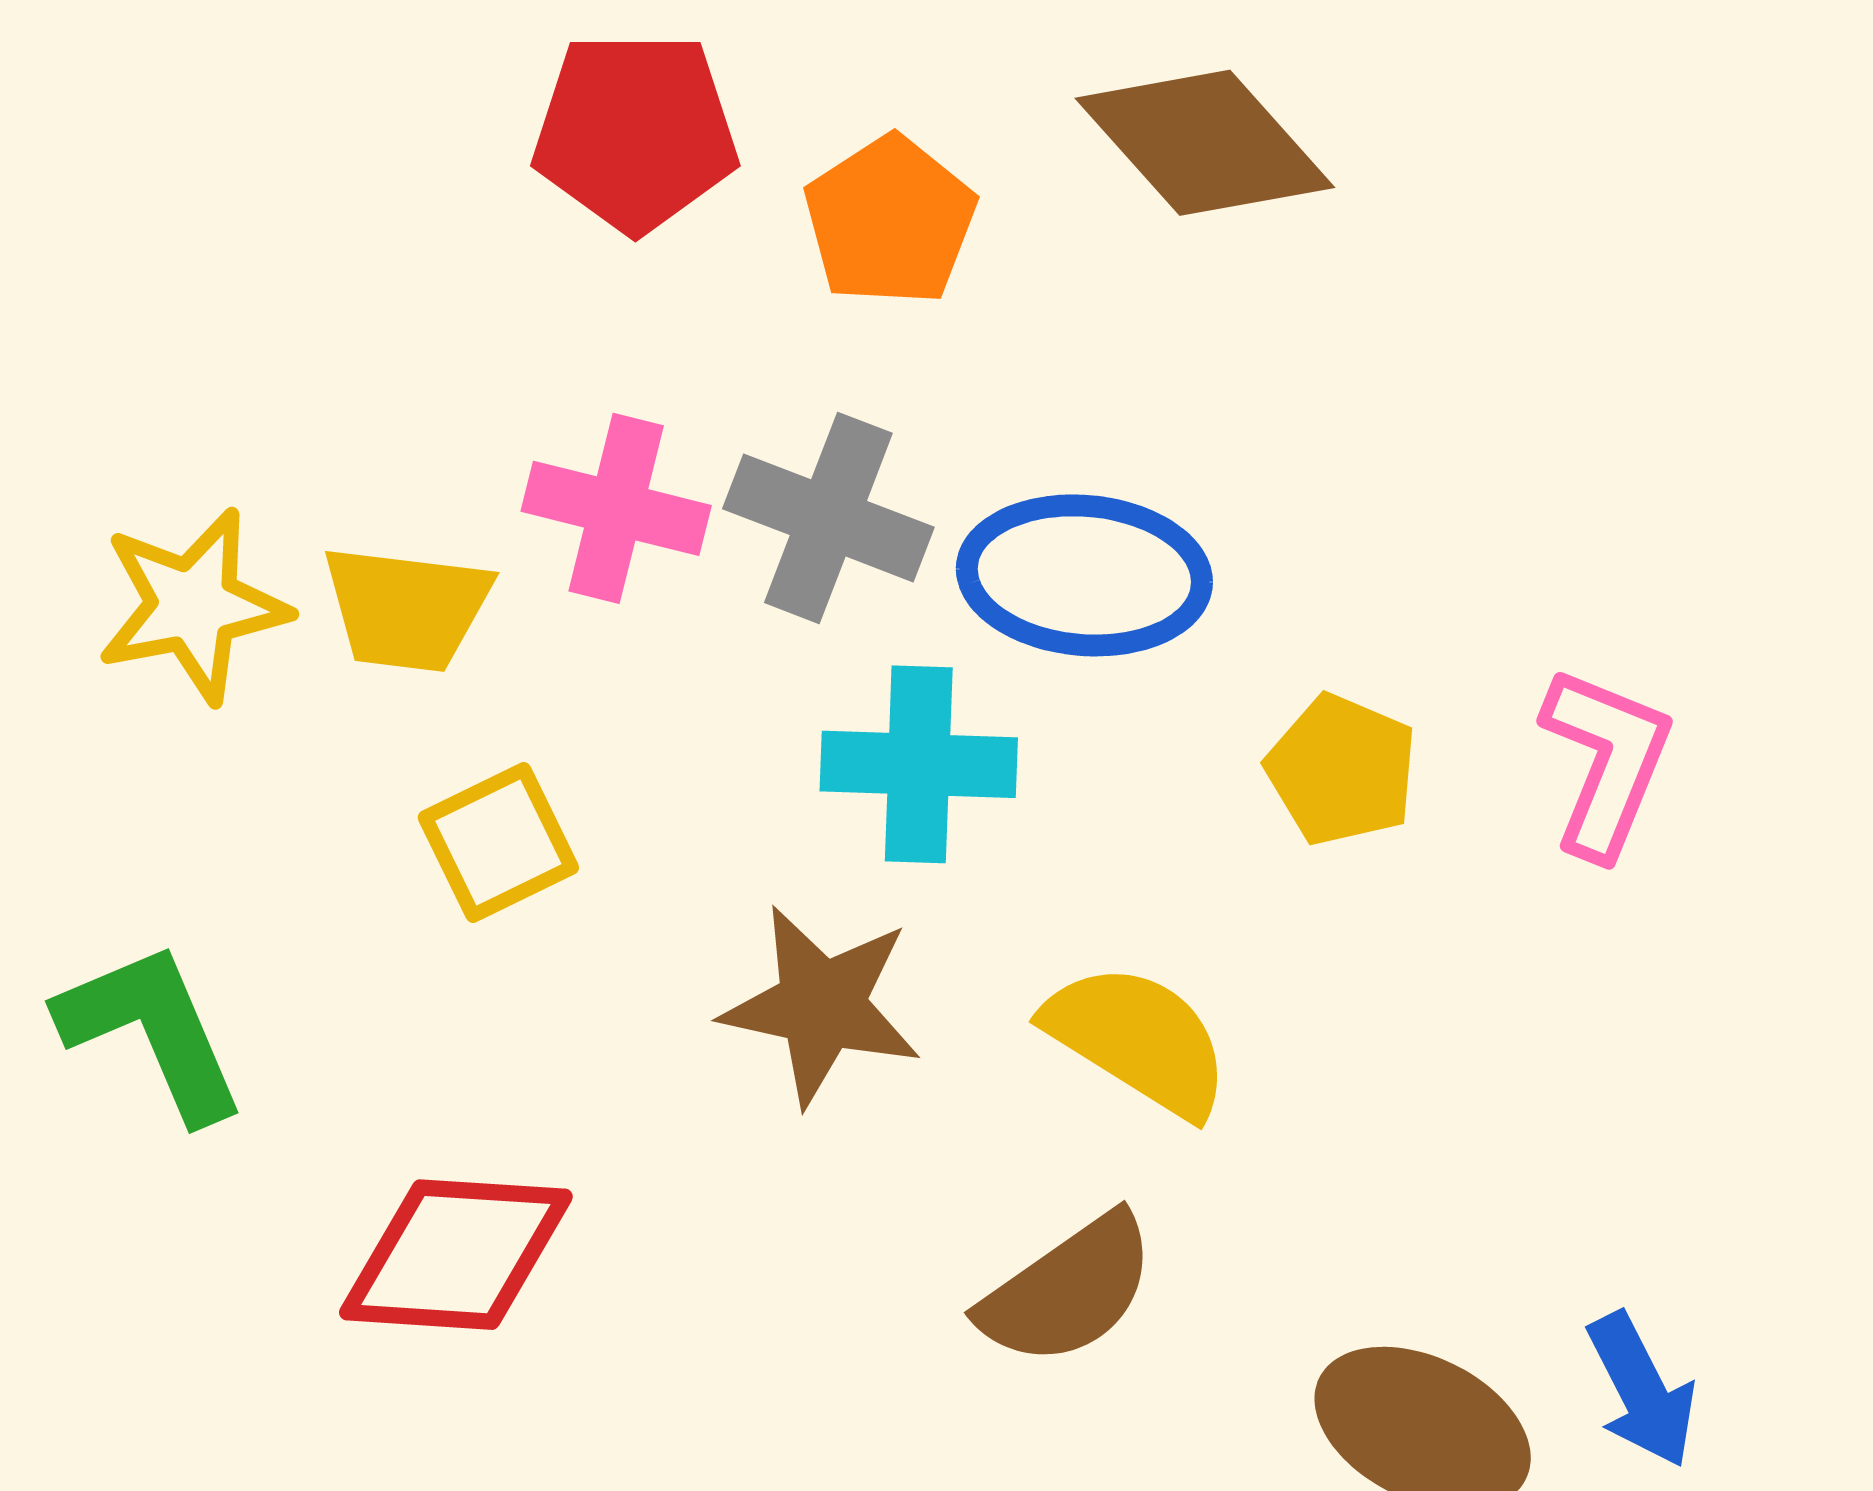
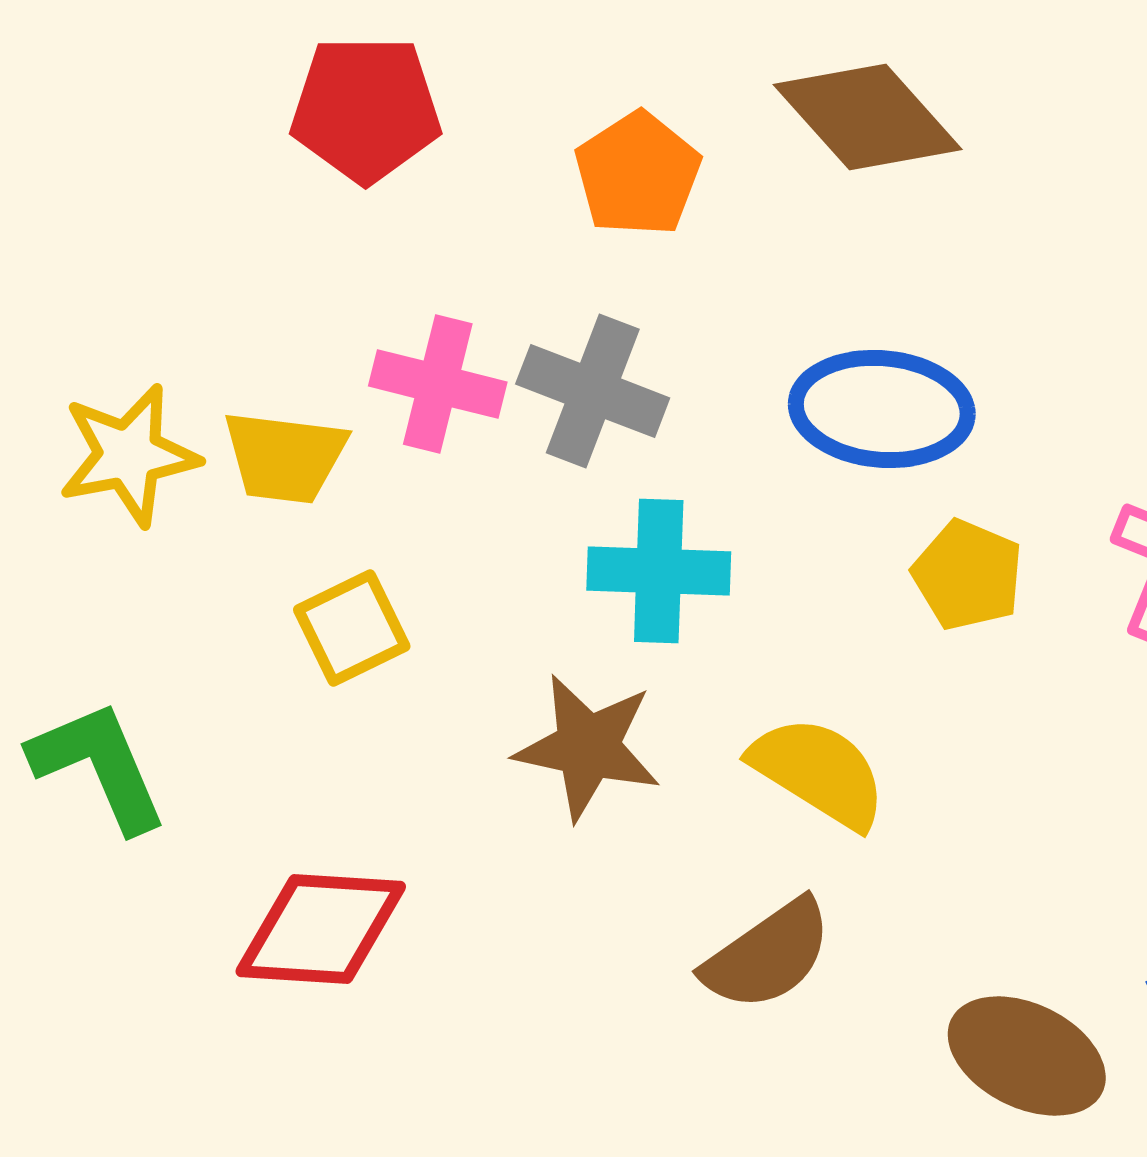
red pentagon: (635, 132) -> (366, 109), moved
blue ellipse: (1084, 575) -> (882, 409), moved

